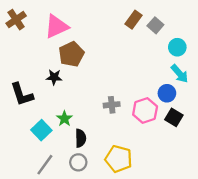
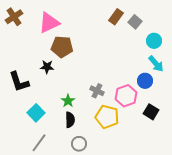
brown pentagon: (71, 54) -> (62, 47), turned 30
gray cross: (112, 105) -> (97, 91), turned 32
black square: (174, 117) -> (151, 112), moved
green star: (64, 119) -> (68, 101), moved
yellow pentagon: (119, 159) -> (107, 117), moved
gray circle: (78, 162) -> (79, 144), moved

